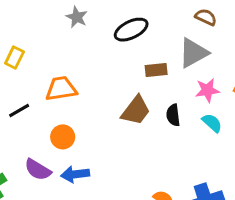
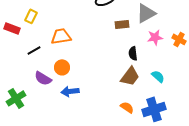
brown trapezoid: (136, 110) -> (130, 76), moved
cyan semicircle: (212, 123) -> (158, 76), moved
purple semicircle: (38, 170) -> (43, 78), moved

